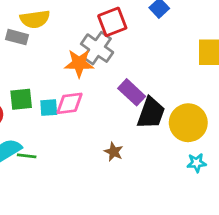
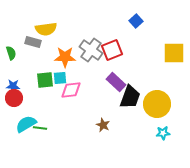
red square: (112, 22) -> (112, 50), moved
orange star: (79, 63) -> (65, 57), moved
green square: (21, 99) -> (45, 80), moved
cyan square: (49, 108) -> (60, 78), moved

